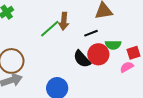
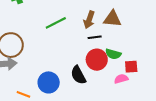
brown arrow: (64, 21) -> (89, 20), moved
black semicircle: (82, 59) -> (78, 75), moved

